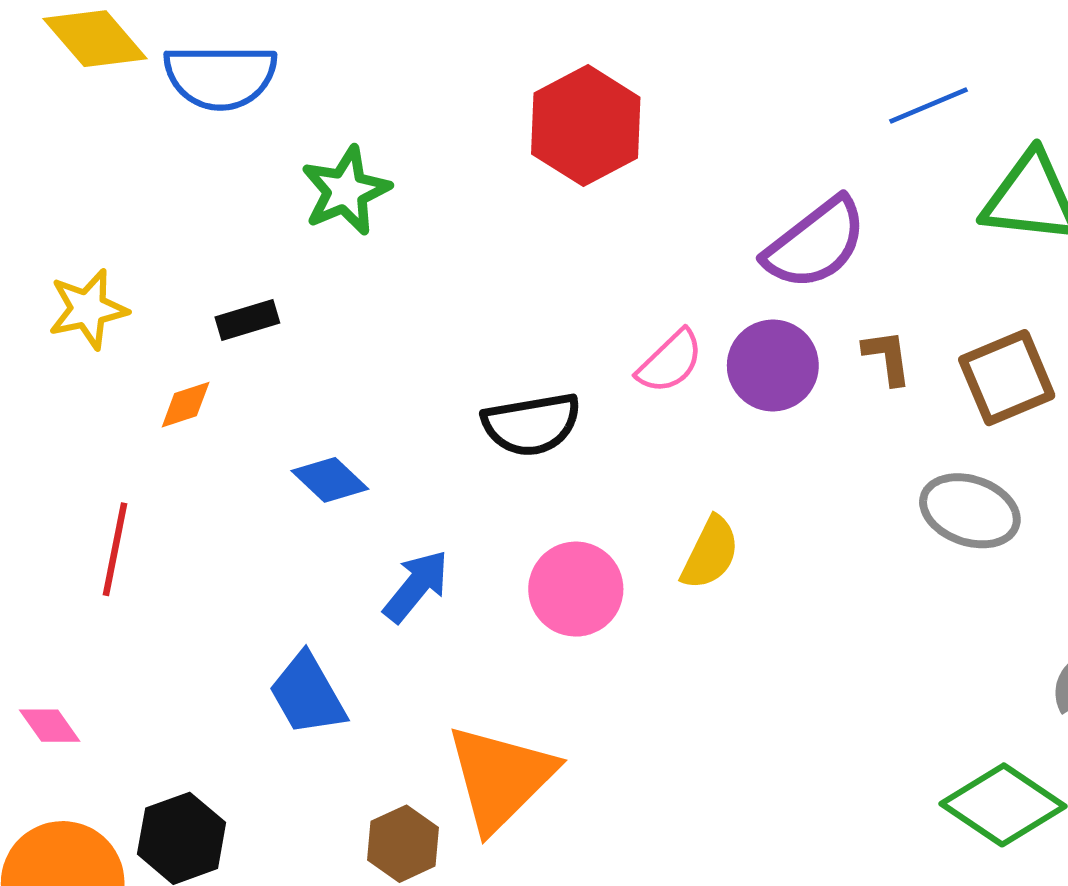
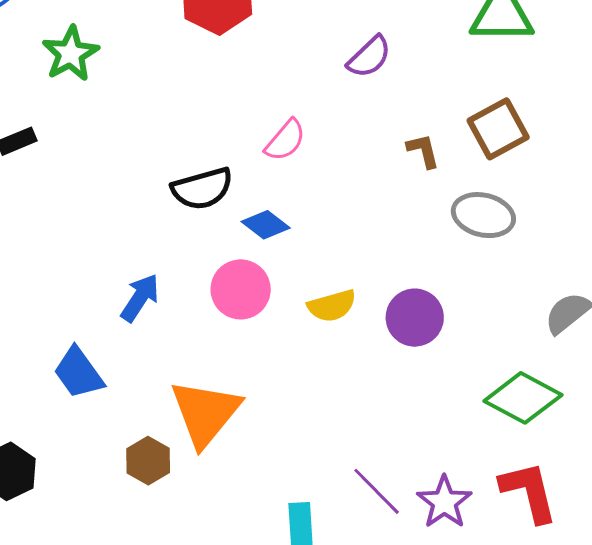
purple semicircle: (816, 244) -> (369, 57), size x0.7
brown L-shape: (887, 357) -> (423, 151), moved
purple circle: (773, 365) -> (415, 318), moved
blue diamond: (330, 480) -> (266, 225), moved
yellow semicircle: (710, 553) -> (332, 306), moved, turned 54

